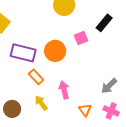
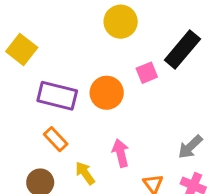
black rectangle: (104, 23) -> (182, 49), size x1.4
orange rectangle: (36, 77) -> (56, 139), moved

